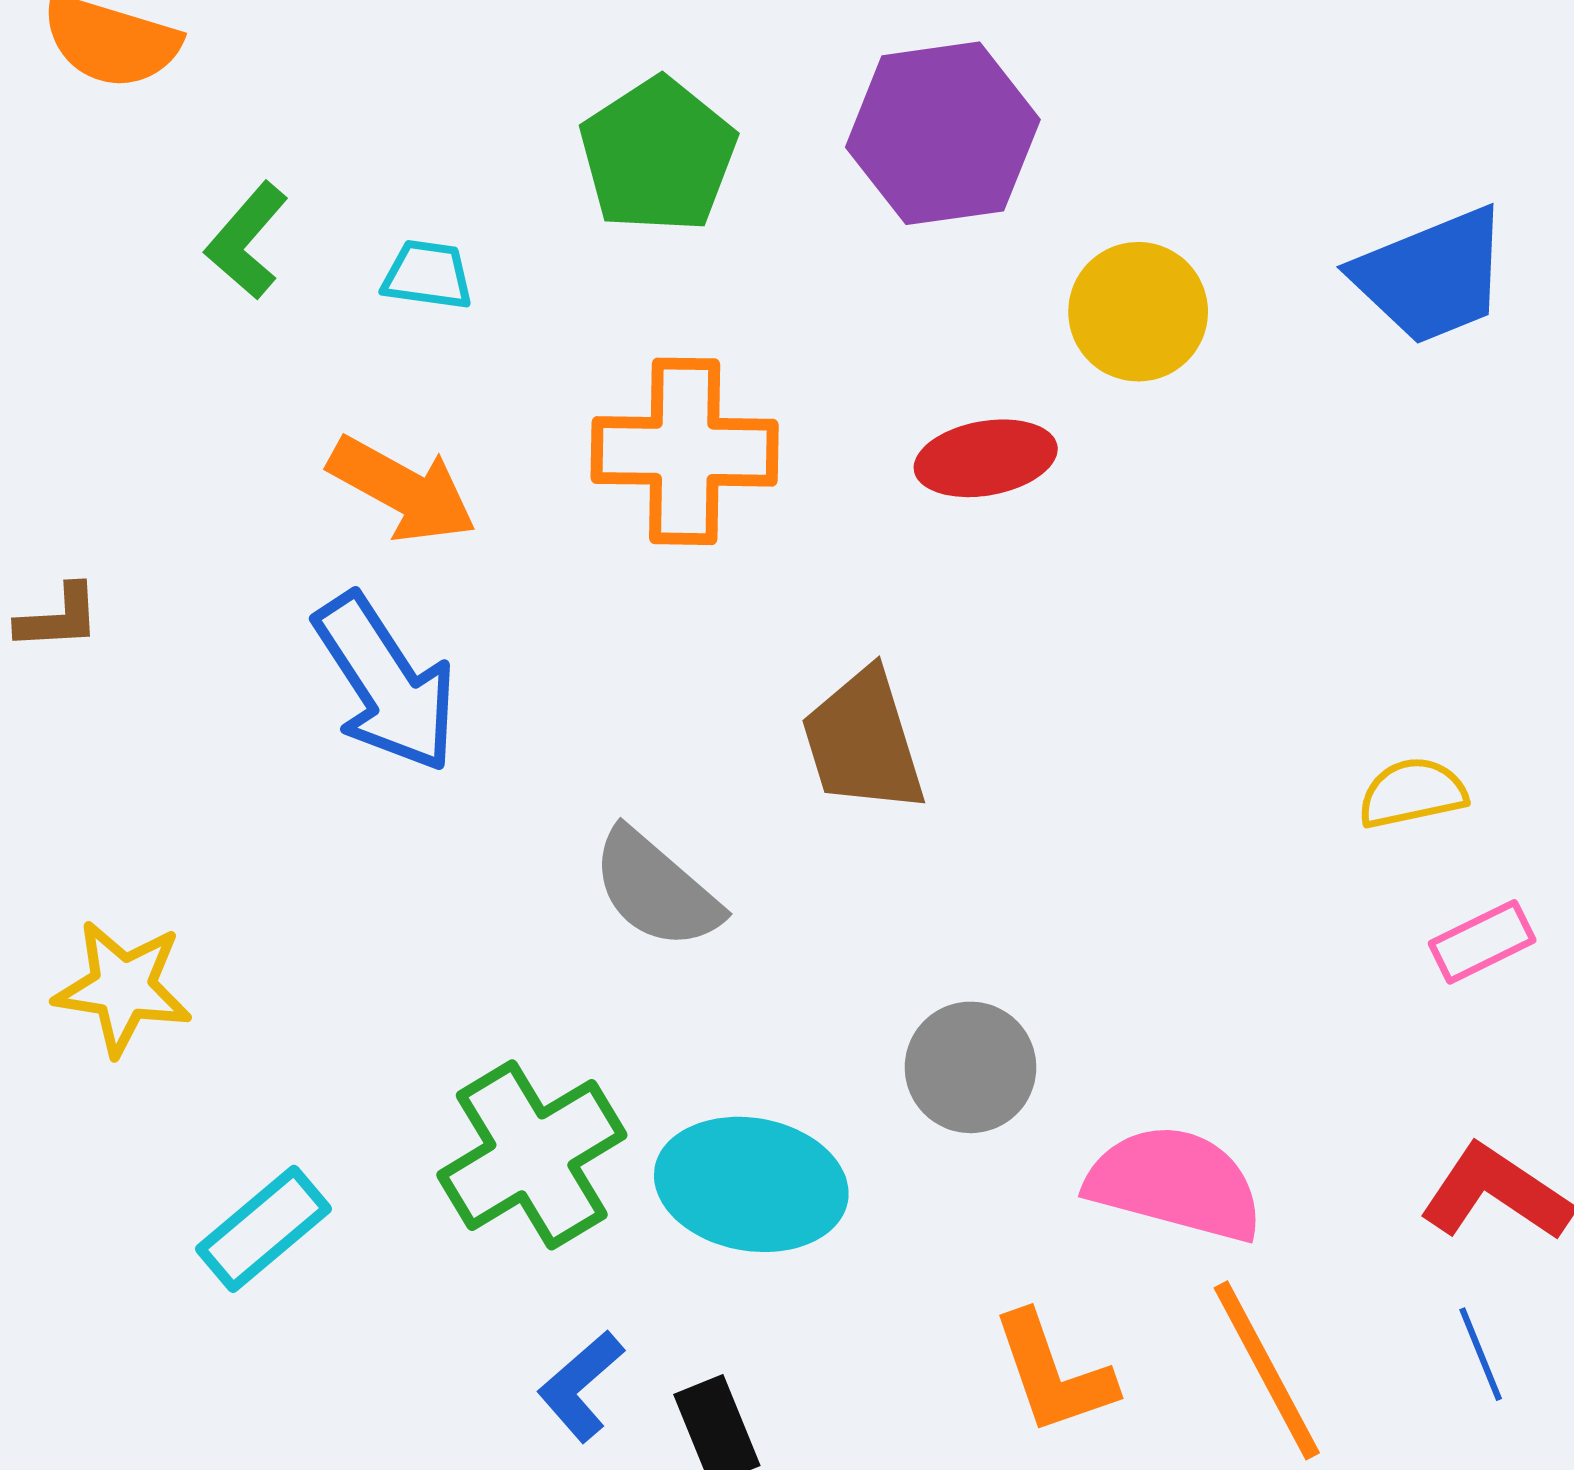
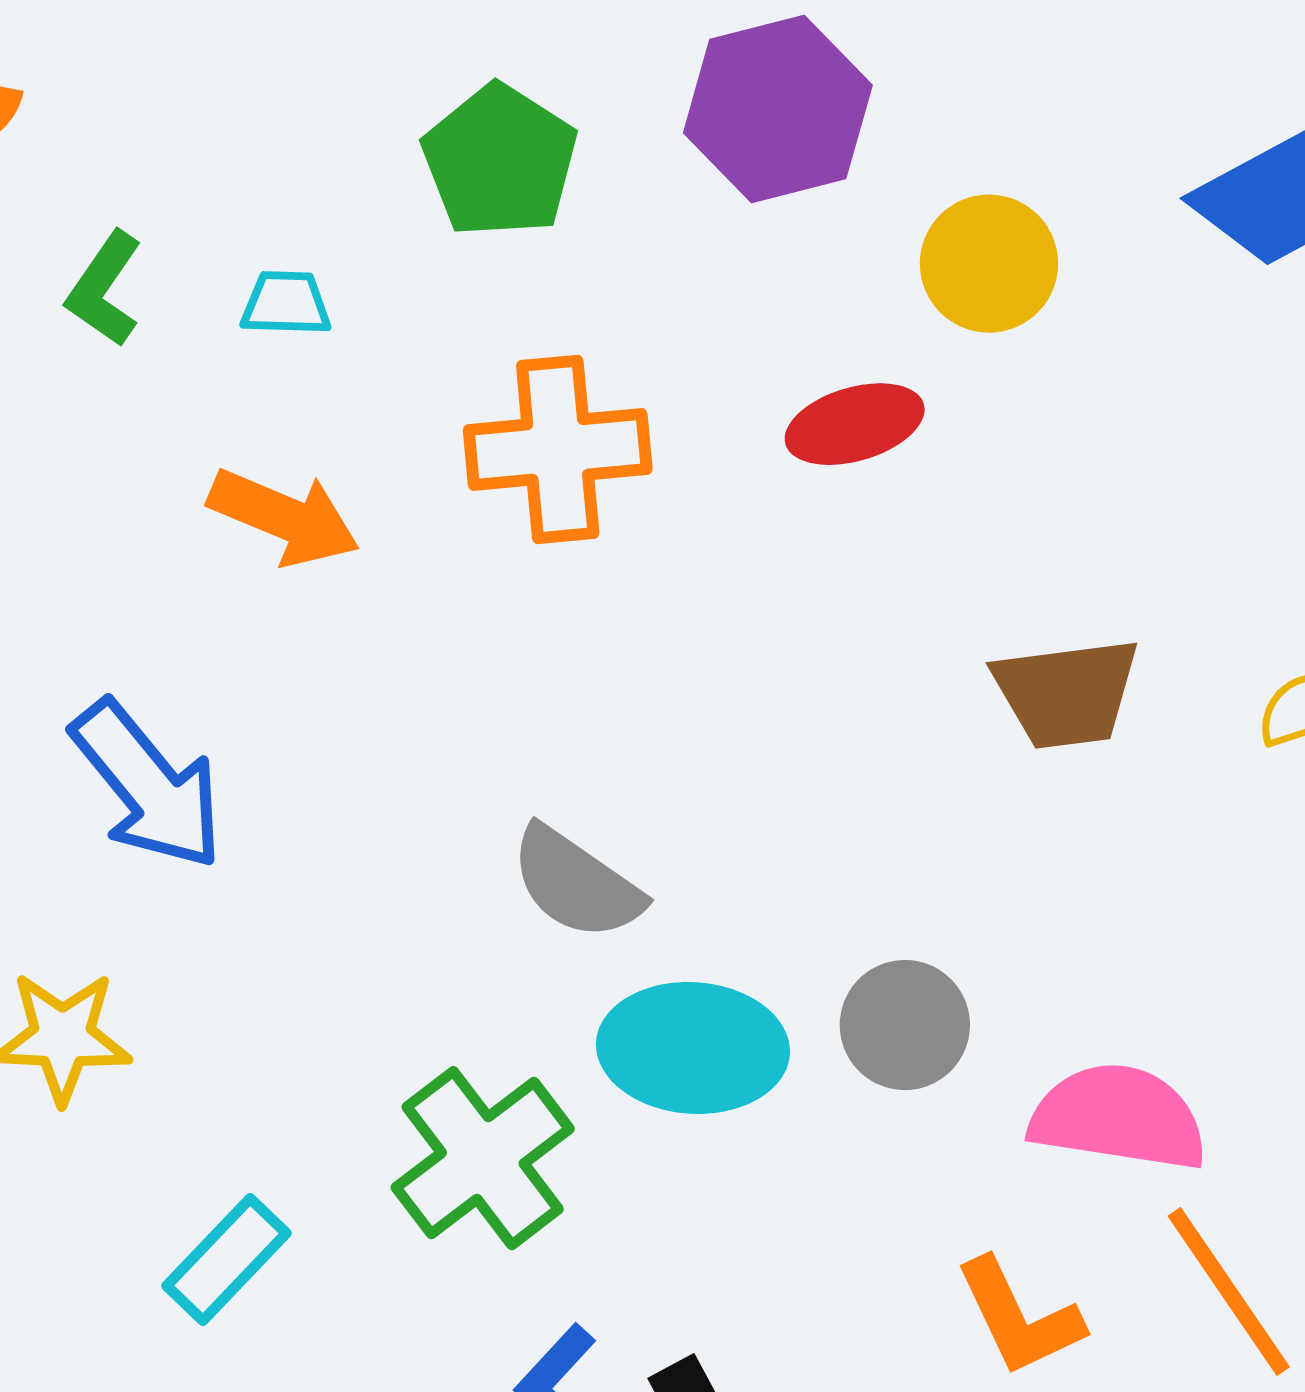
blue arrow: (386, 683) -> (148, 785), moved
brown trapezoid: (863, 741) -> (1066, 693), moved, turned -74
cyan ellipse: (751, 1184) -> (693, 1048), moved

